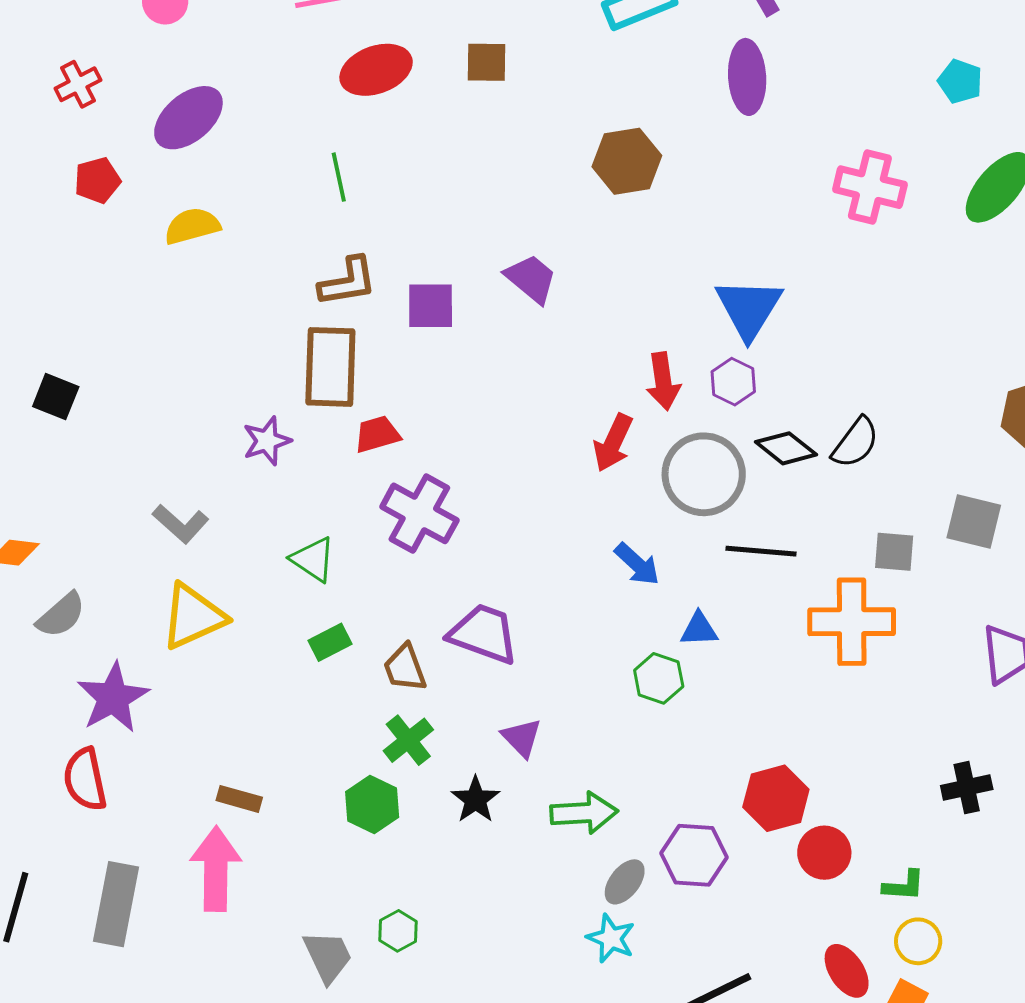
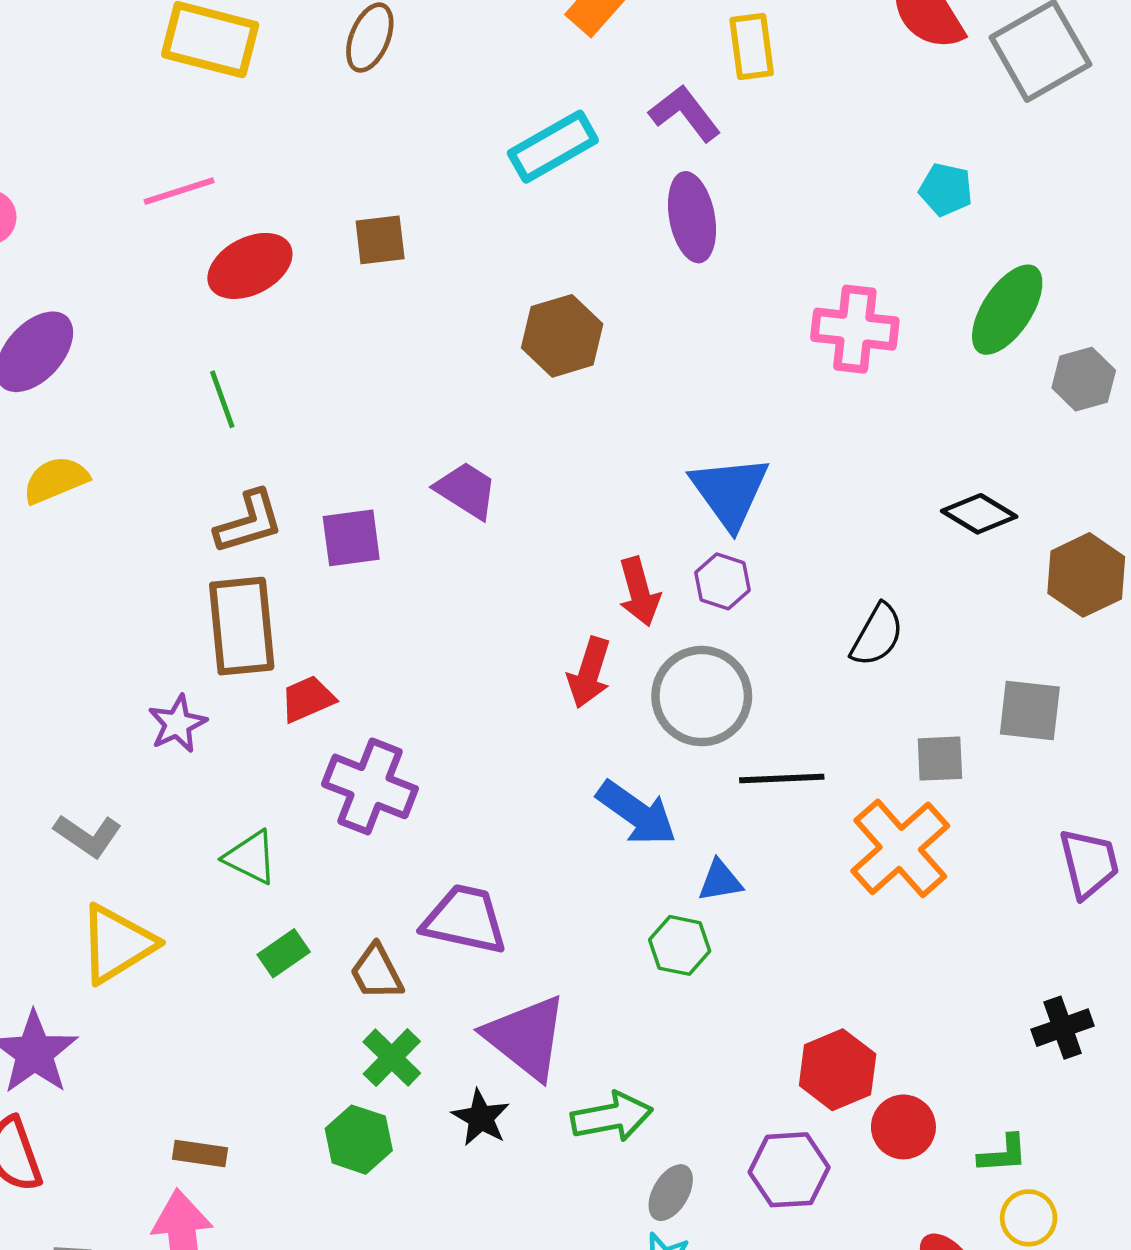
black diamond: (786, 448) -> (979, 514), moved
blue arrow: (637, 564) -> (637, 813), size x1.4
orange cross: (852, 622) -> (900, 848), turned -34
purple triangle: (522, 738) -> (526, 1037), size x1.8
purple hexagon: (694, 855) -> (789, 1170), moved

